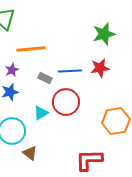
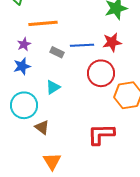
red circle: (66, 102) -> (101, 73), moved

